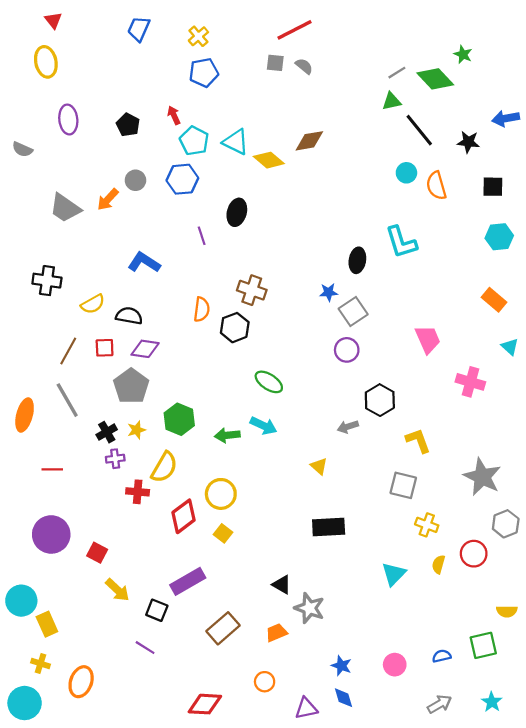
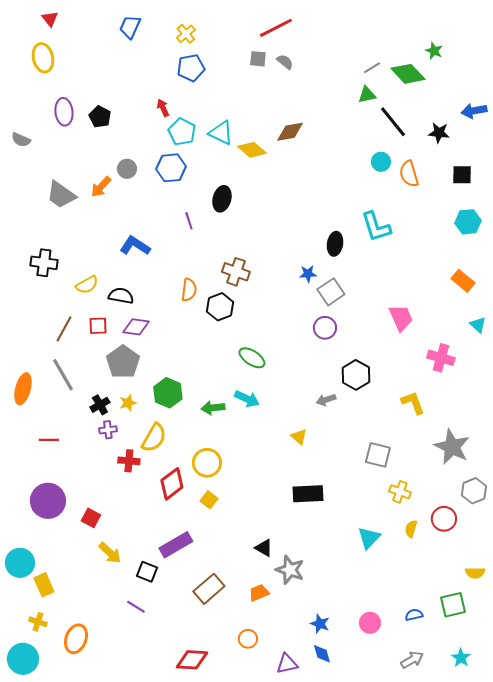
black pentagon: (128, 125) -> (100, 117), moved
yellow L-shape: (418, 441) -> (413, 403), moved

